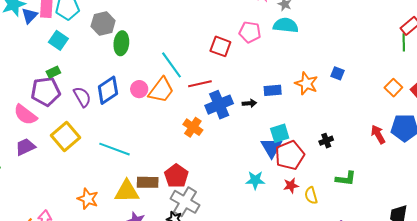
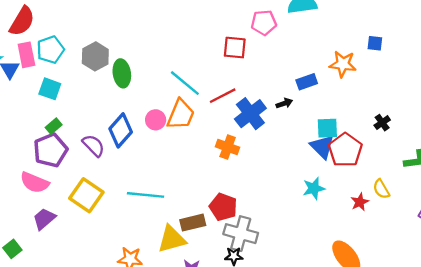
cyan square: (280, 133) -> (327, 128), turned 30
red star: (291, 186) -> (360, 202), moved

